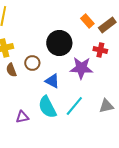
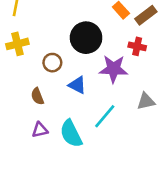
brown semicircle: (11, 70) -> (37, 96), moved
gray triangle: (106, 106) -> (146, 101), moved
cyan semicircle: (47, 107) -> (71, 134), moved

